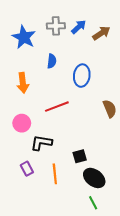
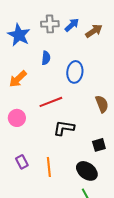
orange arrow: (23, 83) -> (18, 79), turned 54
black L-shape: (41, 143) -> (64, 128), moved
black square: (80, 156) -> (99, 145), moved

